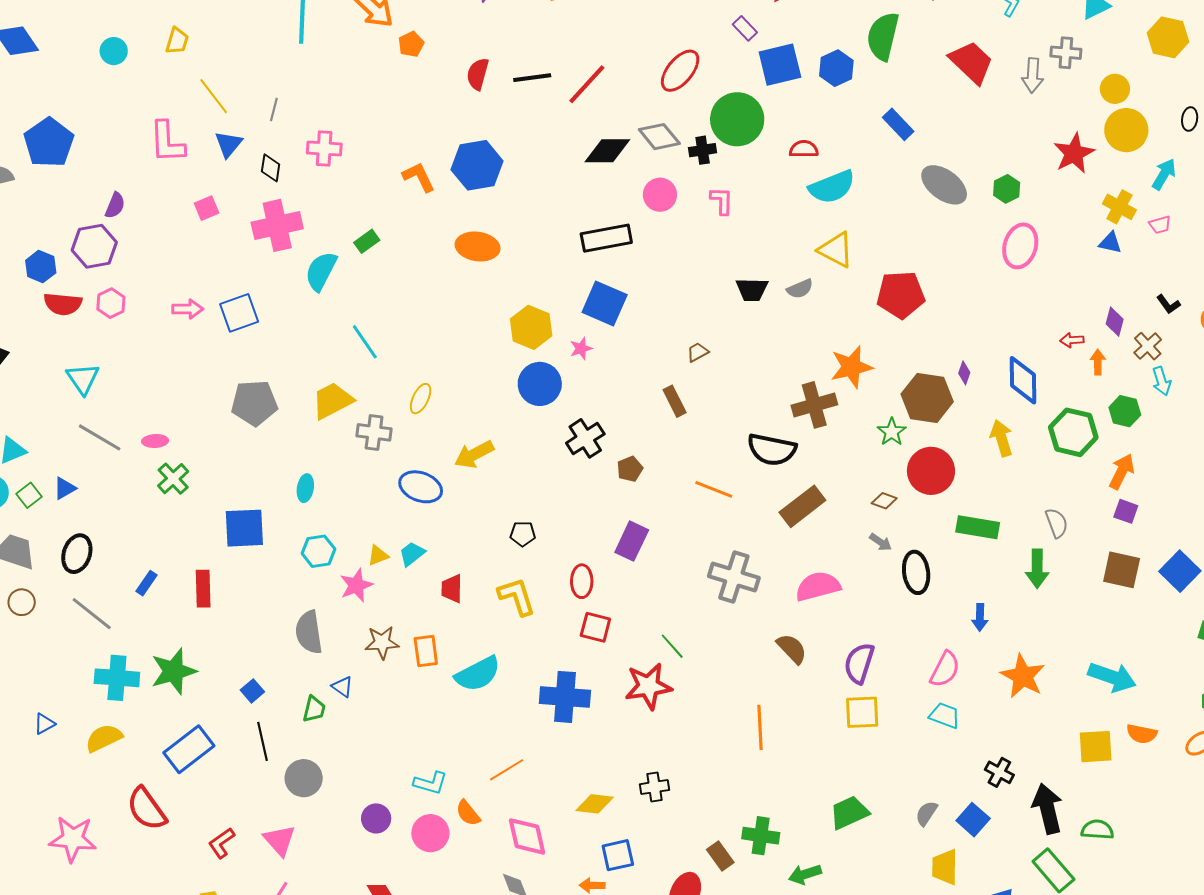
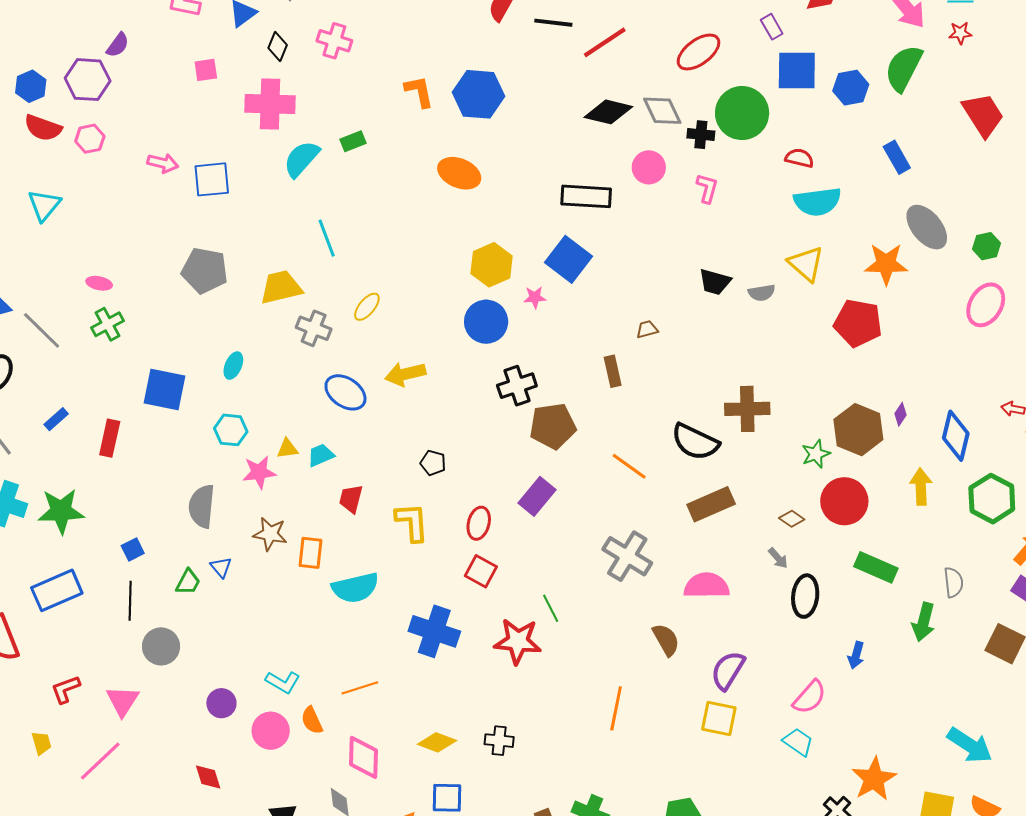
orange star: (851, 367) -> (886, 264), moved
gray line: (100, 437) -> (42, 330), moved
brown pentagon: (630, 469) -> (553, 426), size x1.8
orange star: (1023, 676) -> (874, 779), moved

